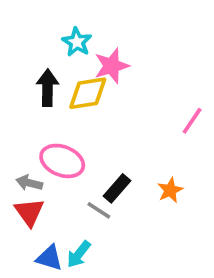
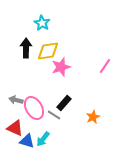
pink star: (112, 66) -> (61, 67), moved
pink ellipse: (62, 161) -> (34, 108), moved, turned 40
orange star: (170, 190) -> (93, 117), moved
red triangle: (29, 212) -> (15, 128), moved, turned -30

